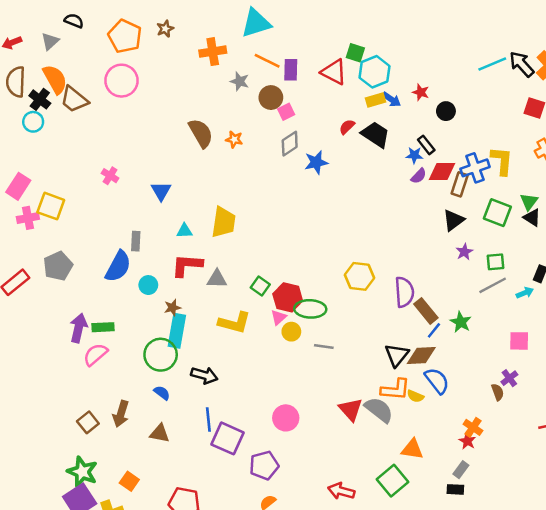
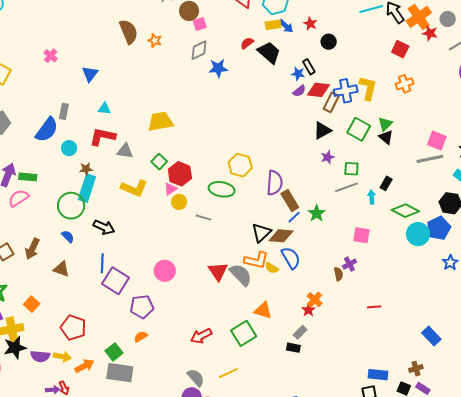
yellow trapezoid: (224, 222) -> (160, 122), moved, turned -116
cyan arrow: (525, 293) -> (372, 197), turned -80
green ellipse: (310, 309) -> (222, 189), moved
red arrow: (341, 491) -> (201, 336), turned -50

